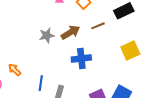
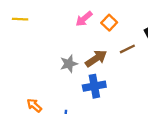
blue cross: (81, 58) -> (94, 86), moved

